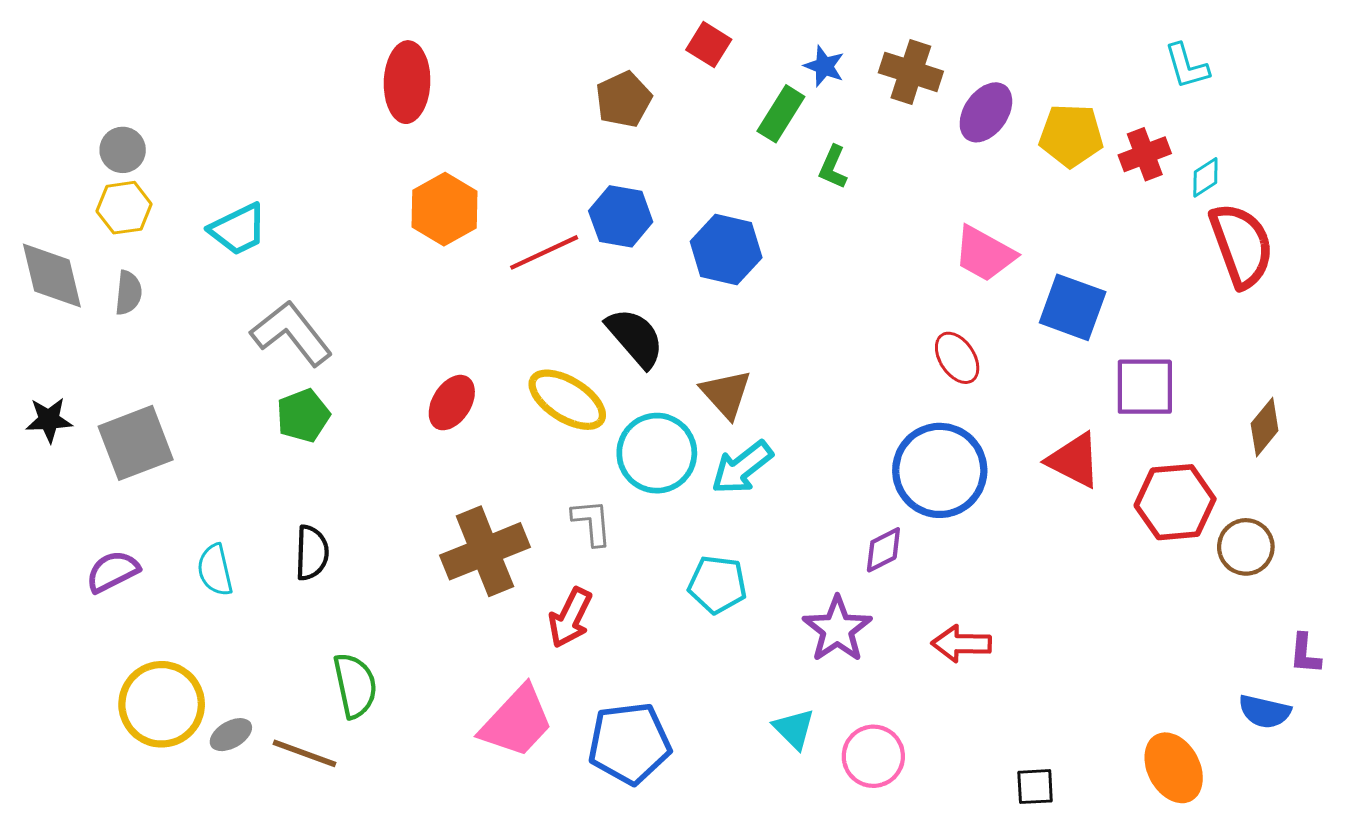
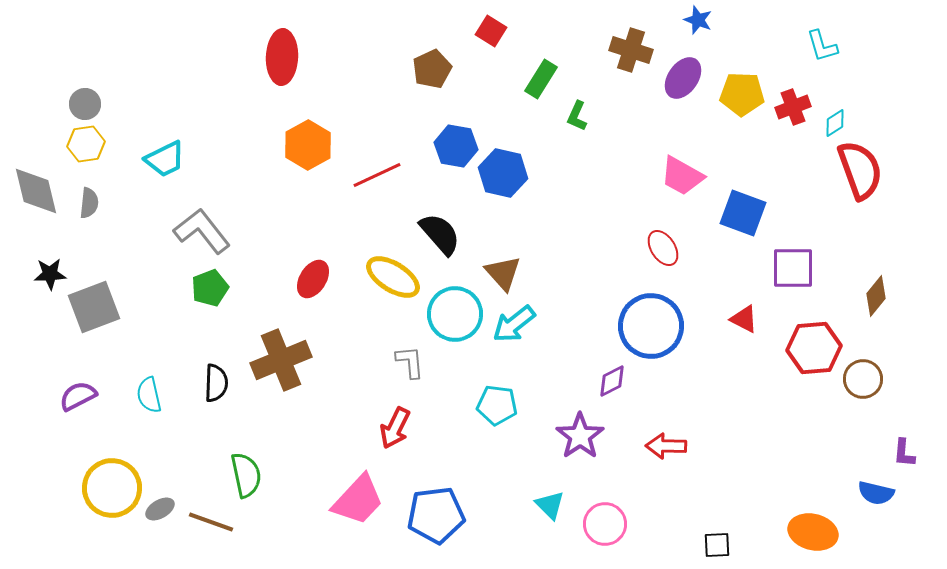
blue star: (824, 66) -> (698, 20), moved
blue hexagon: (621, 216) -> (456, 146), moved
black star: (49, 420) -> (50, 274), moved
red triangle: (1074, 460) -> (744, 319), size x0.7
brown cross: (485, 551) -> (281, 360), moved
orange ellipse: (1174, 768) -> (813, 532), turned -48

